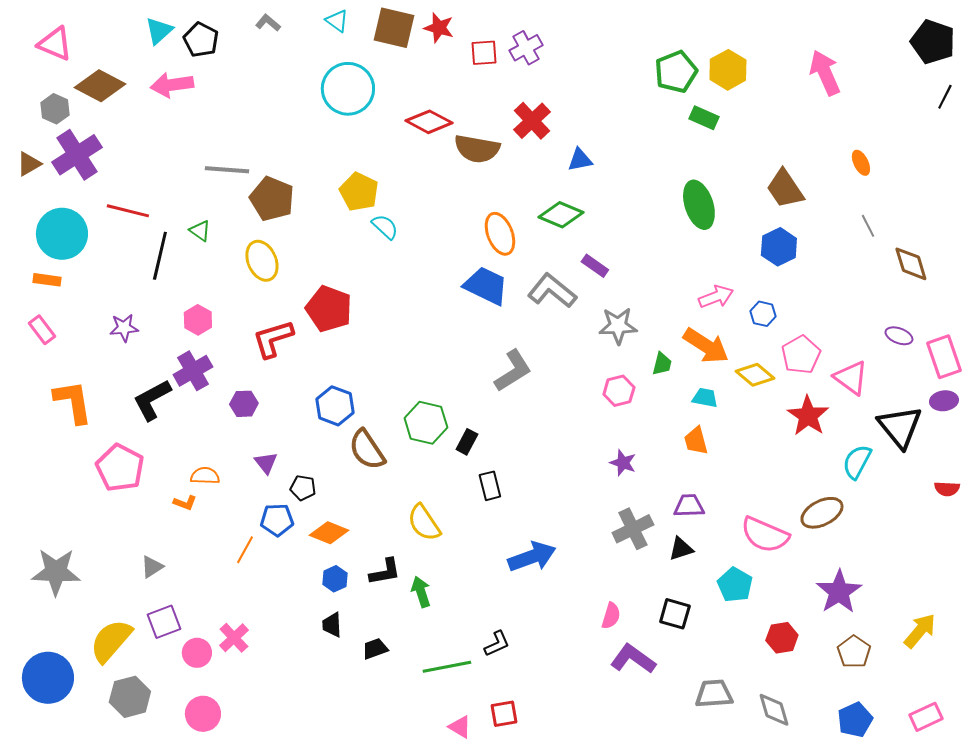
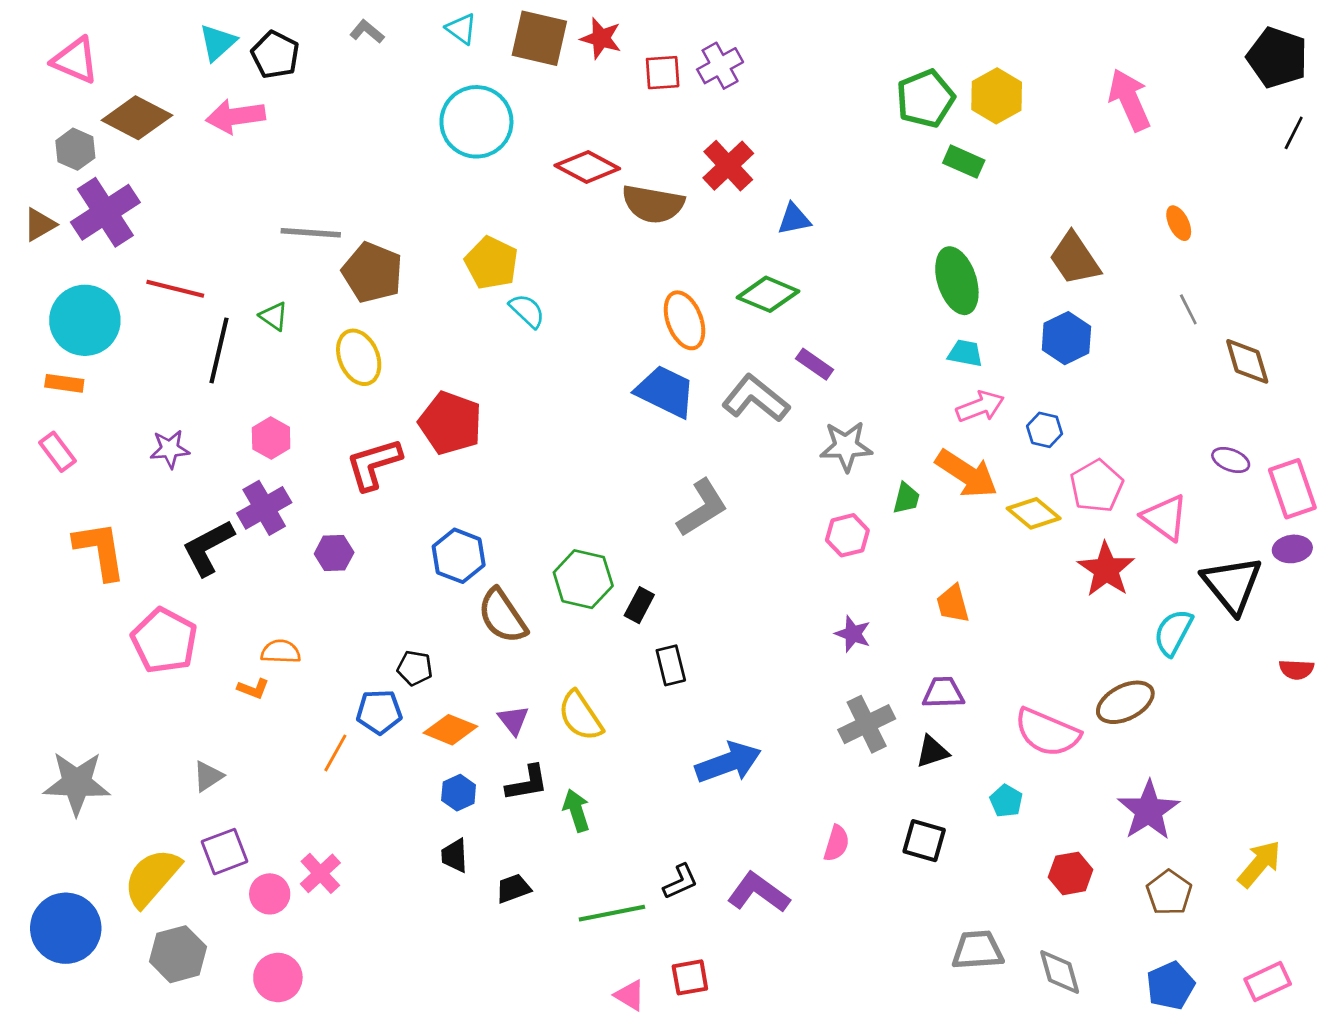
cyan trapezoid: (705, 398) -> (965, 353), moved
purple triangle: (266, 463) -> (513, 720), moved
cyan pentagon: (735, 585) -> (1006, 801), size x0.7
purple L-shape: (633, 659) -> (758, 893), moved

